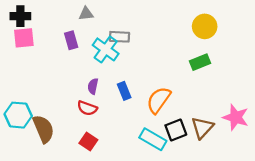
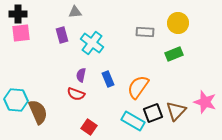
gray rectangle: (119, 37) -> (145, 32), moved
red square: (88, 142) -> (89, 127), moved

